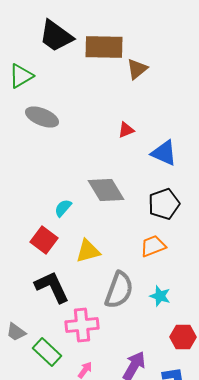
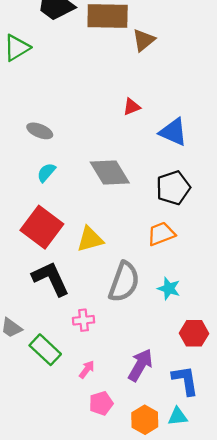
gray ellipse: (42, 117) -> (40, 131), moved, size x0.7
cyan semicircle: (63, 208) -> (46, 172), moved
red square: (44, 240) -> (42, 227), size x1.4
pink cross: (82, 325) -> (83, 320), size x0.6

